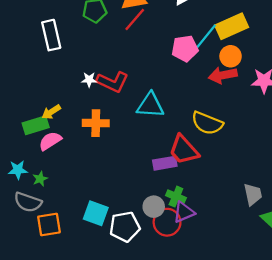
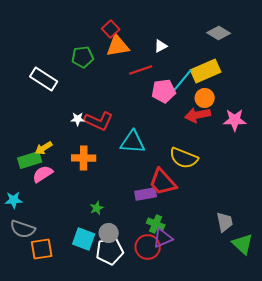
red line: (135, 20) -> (141, 70), moved, turned 30
white rectangle: (51, 35) -> (44, 79), turned -44
green star: (40, 179) -> (97, 208), moved
gray circle: (154, 207) -> (109, 233), moved

